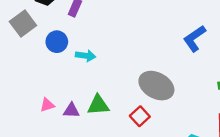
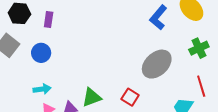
cyan arrow: (86, 56) -> (42, 89), moved
gray ellipse: (156, 86) -> (157, 64), moved, turned -56

